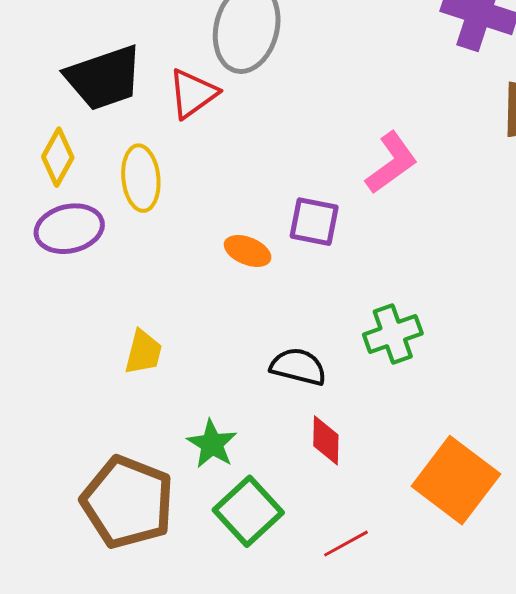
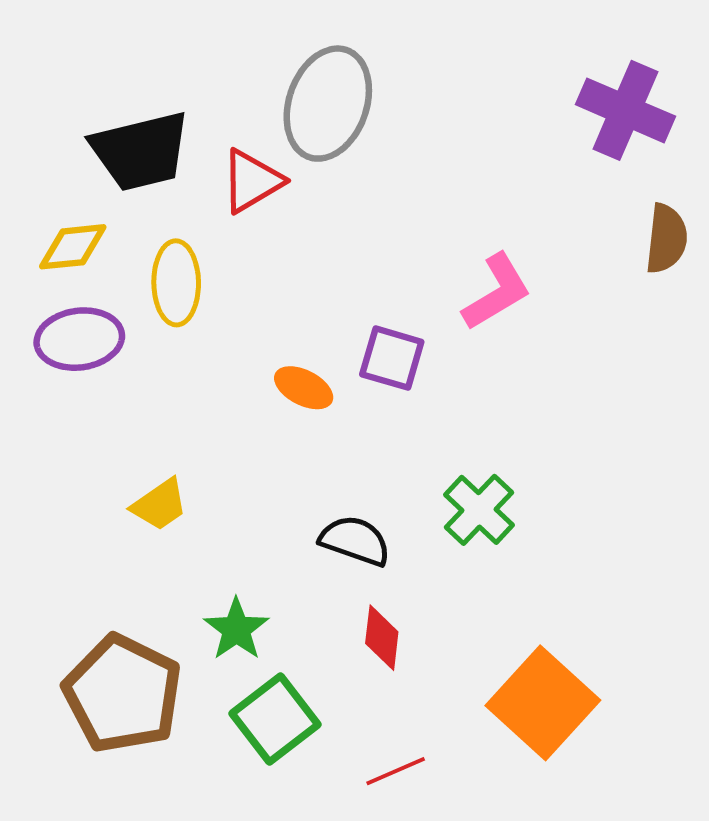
yellow diamond: (58, 157) -> (73, 247), turned 50
green cross: (393, 334) -> (479, 510), turned -32
yellow trapezoid: (143, 352) -> (160, 505), turned 36

